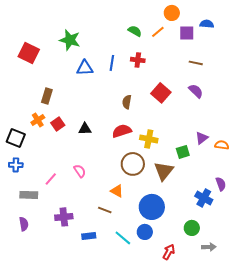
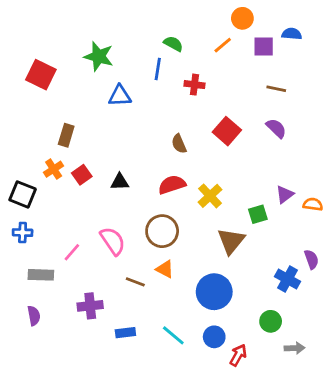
green semicircle: (135, 31) -> (173, 44), moved
blue line: (112, 63) -> (158, 69), moved
brown semicircle: (127, 102) -> (179, 144), turned -32
yellow cross: (149, 139) -> (210, 196), turned 36
brown circle: (133, 164) -> (162, 231), moved
pink semicircle: (80, 171) -> (113, 241), size x1.5
brown line: (105, 210) -> (135, 282), moved
blue circle: (145, 232) -> (214, 337), moved

